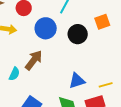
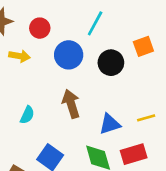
brown arrow: (34, 60) -> (71, 104), moved, turned -55
yellow line: (106, 85) -> (146, 118), moved

